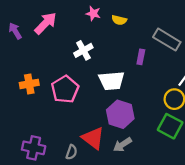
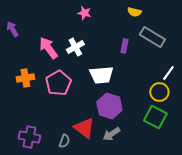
yellow semicircle: (119, 20) -> (134, 12), moved
pink arrow: (45, 23) -> (48, 48), moved, turned -80
purple rectangle: (141, 57) -> (124, 46), moved

